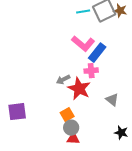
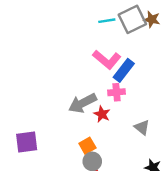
gray arrow: (63, 80) -> (83, 103), size x1.6
red star: (79, 89) -> (102, 114), size x0.6

